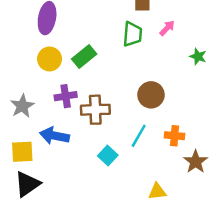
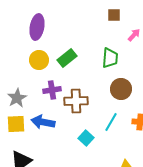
green trapezoid: (132, 34) -> (110, 58), moved
yellow square: (22, 152) -> (16, 124), moved

